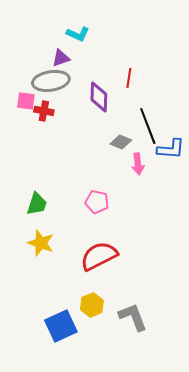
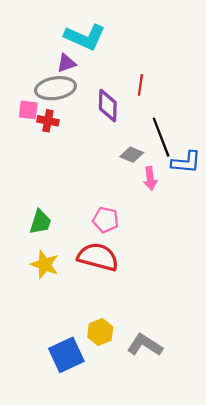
cyan L-shape: (78, 34) -> (85, 37), size x1.6
red semicircle: (99, 256) -> (98, 257), moved, turned 42
gray L-shape: (133, 317) -> (145, 345), turned -36

